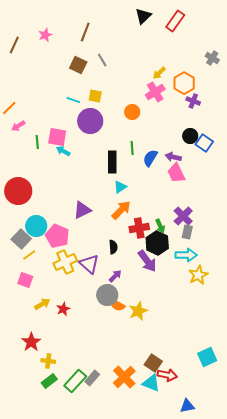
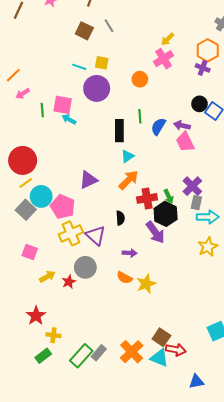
orange hexagon: (184, 83) -> (208, 50), moved
yellow line: (29, 255) -> (26, 183), moved
cyan arrow: (186, 255) -> (208, 217), moved
purple arrow: (115, 276) -> (130, 253), moved, turned 48
gray circle: (107, 295) -> (85, 267), moved
green rectangle: (49, 381) -> (43, 356), moved

